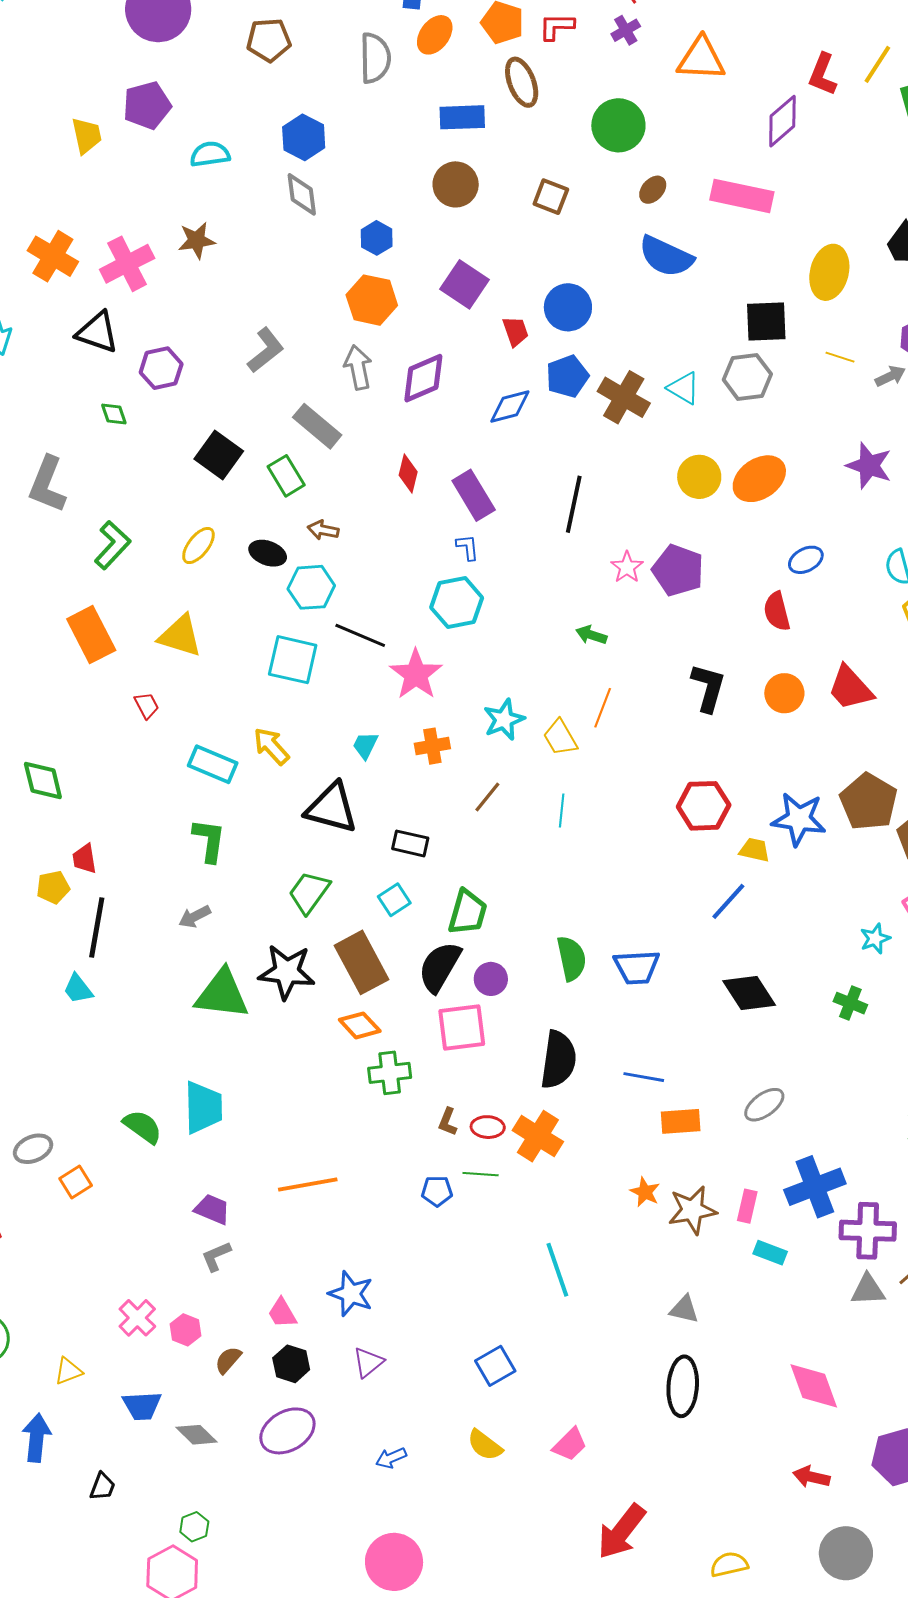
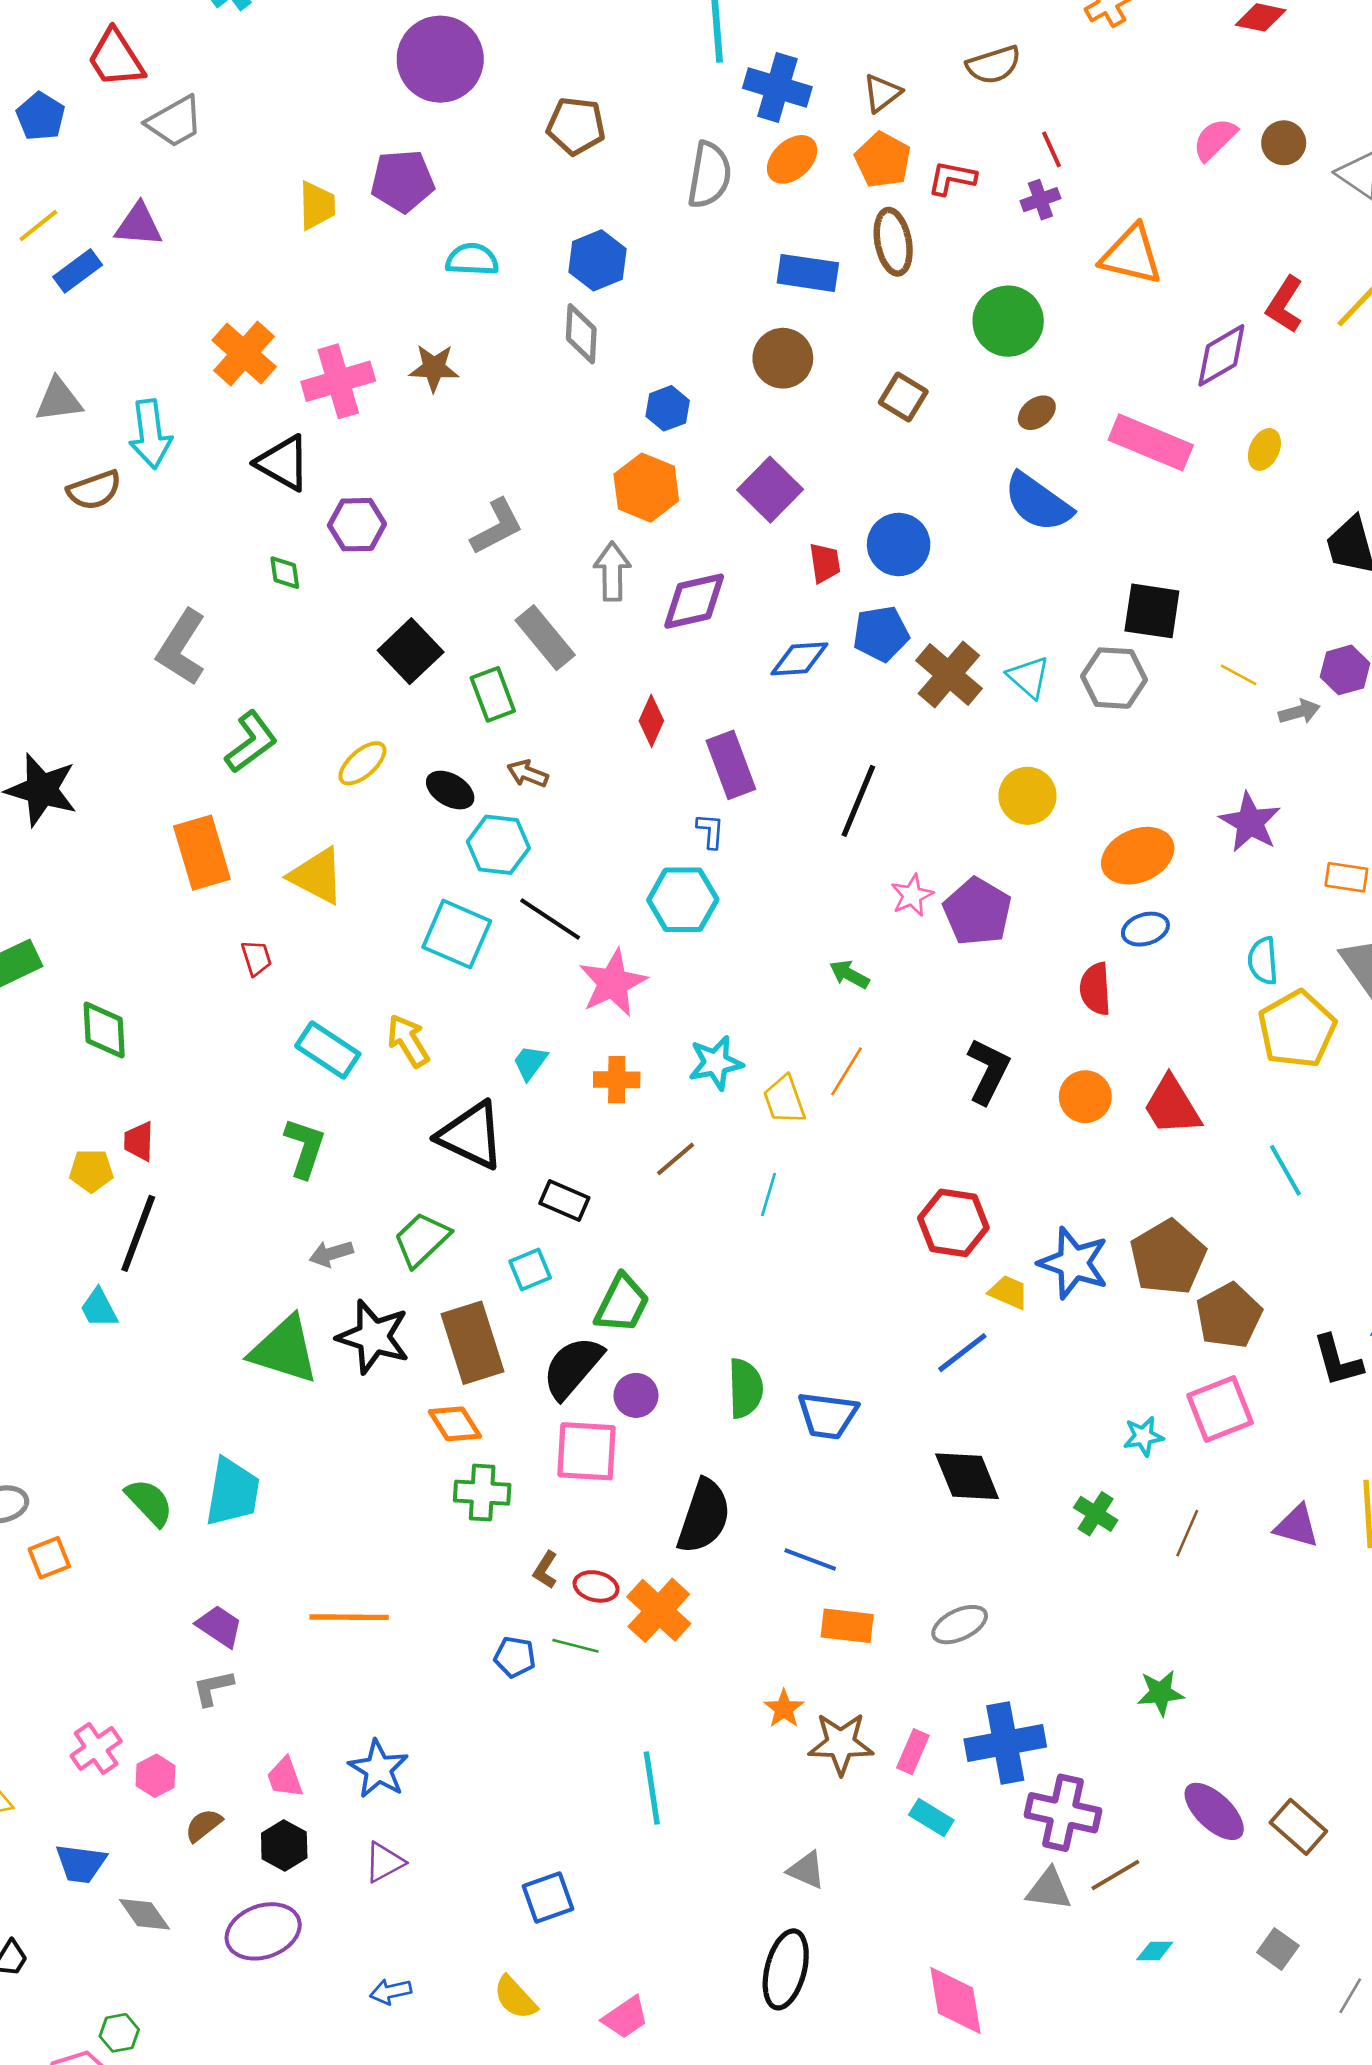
yellow ellipse: (829, 272) -> (1264, 449), moved, size x0.6
orange ellipse: (759, 479) -> (1138, 856), moved
gray arrow: (195, 917) -> (331, 1254), moved

